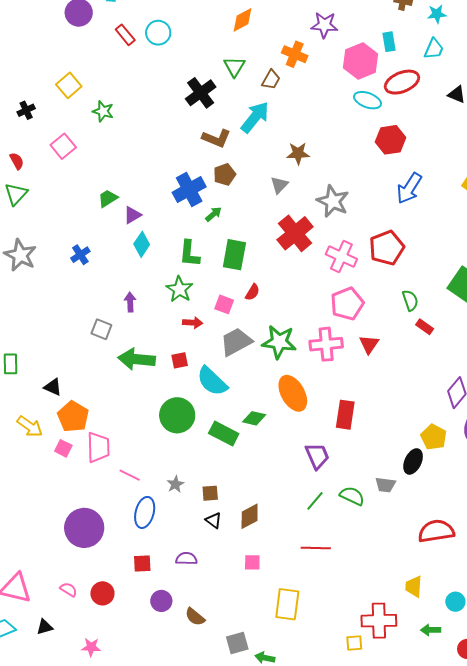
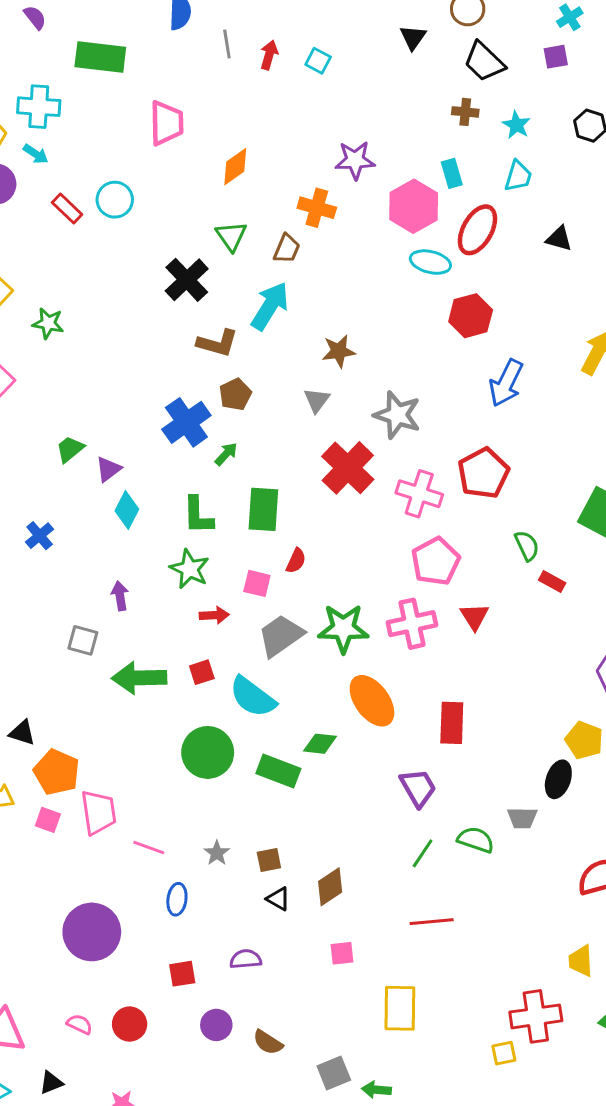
cyan star: (437, 14) -> (516, 125), turned -30
red ellipse: (402, 82) -> (477, 230), turned -32
blue ellipse: (145, 512) -> (177, 899), size x0.7

